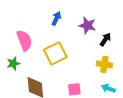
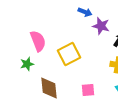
blue arrow: (56, 18) -> (85, 12), moved, turned 88

